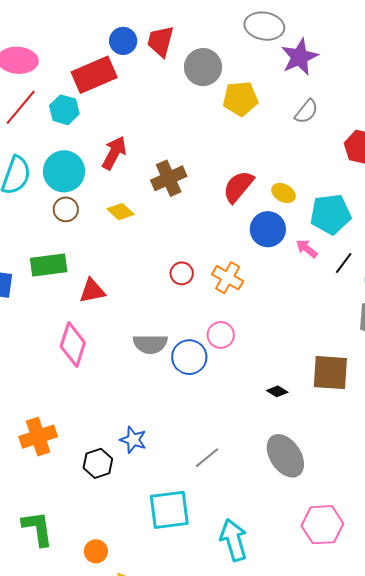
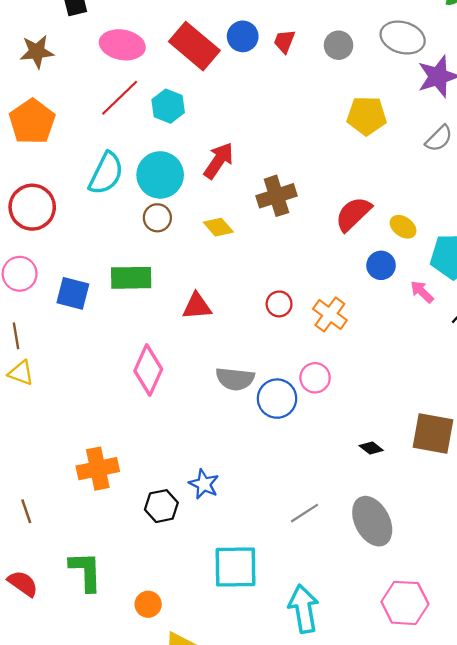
red trapezoid: (160, 41) -> (284, 41), size x0.7
gray circle: (203, 67) -> (339, 45), moved, size x0.7
red rectangle: (94, 75) -> (194, 46), moved, turned 57
blue circle: (268, 229) -> (381, 265), size x0.7
red triangle: (92, 291) -> (197, 306), moved
gray line: (207, 458) -> (305, 513), moved

